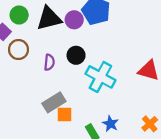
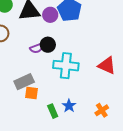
purple semicircle: (49, 62) -> (37, 48), moved, turned 56
cyan cross: (100, 77) -> (66, 66), turned -30

